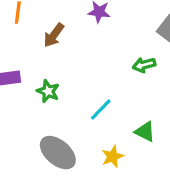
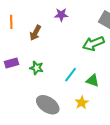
green arrow: (144, 65) -> (93, 44), size x1.5
green triangle: (145, 132) -> (93, 81), moved

